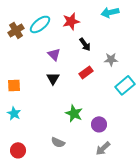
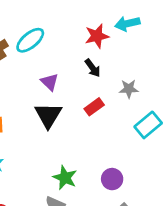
red star: (71, 21) -> (97, 36), moved
black triangle: (53, 78) -> (48, 115), size x1.5
green star: (74, 113) -> (65, 178), moved

